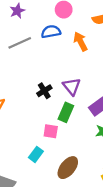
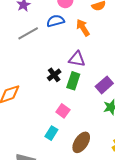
purple triangle: (72, 86) -> (77, 59), moved, turned -36
green rectangle: (66, 112) -> (73, 81), moved
pink square: (51, 131) -> (63, 111), turned 32

